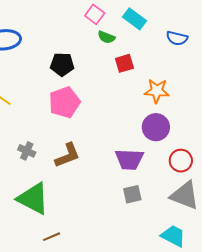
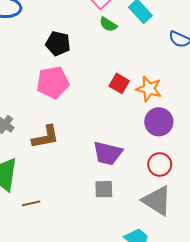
red square: (124, 63) -> (119, 83), moved, turned 36
purple circle: (156, 127) -> (159, 122), moved
brown line: (52, 237) -> (31, 203), moved

